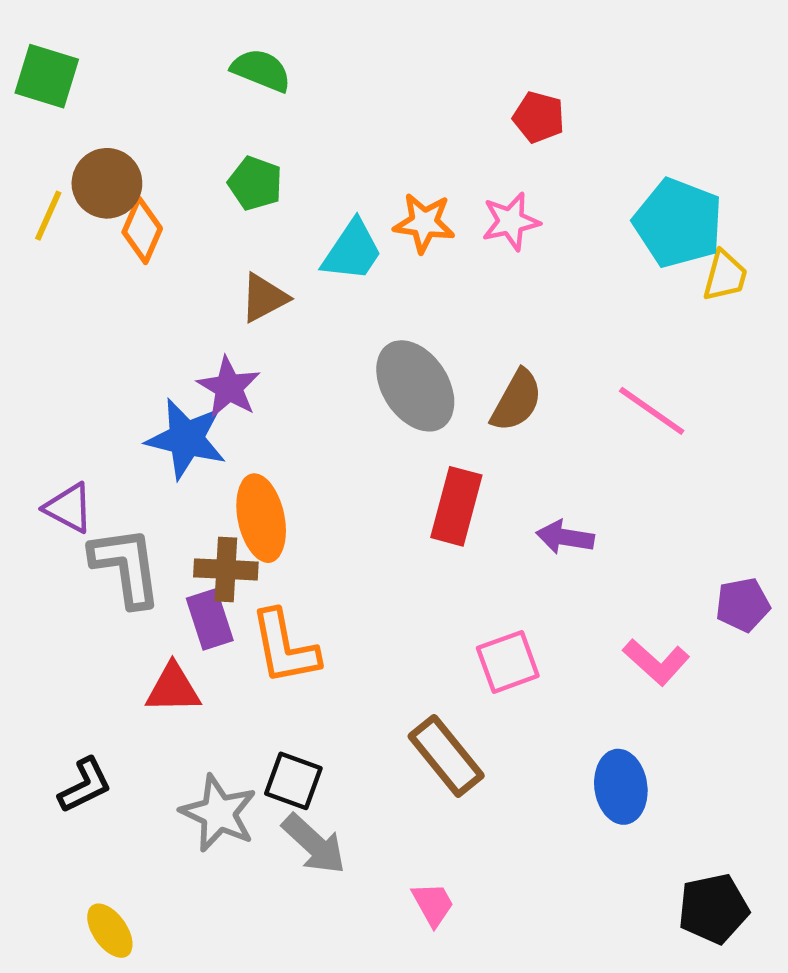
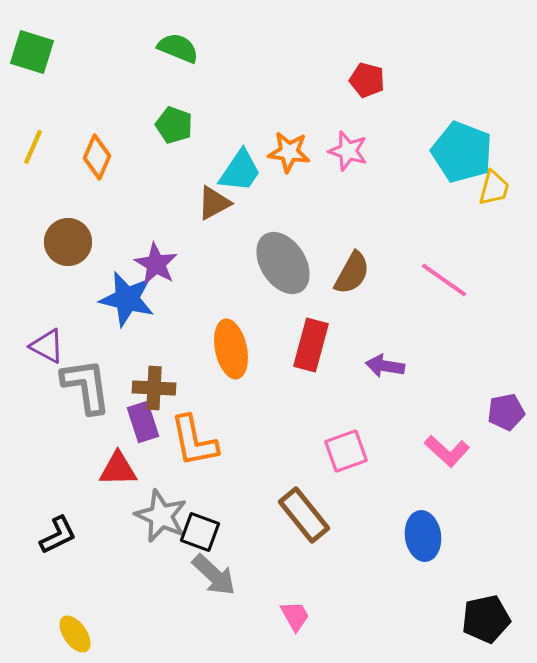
brown circle: (107, 183) -> (68, 242), moved
pink star: (511, 221) -> (348, 151), turned 30
brown triangle: (264, 298) -> (214, 203), moved
orange ellipse: (261, 518) -> (231, 349), moved
gray star: (219, 813) -> (161, 516), moved

